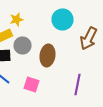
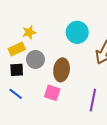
pink square: (32, 84) -> (52, 93), moved

